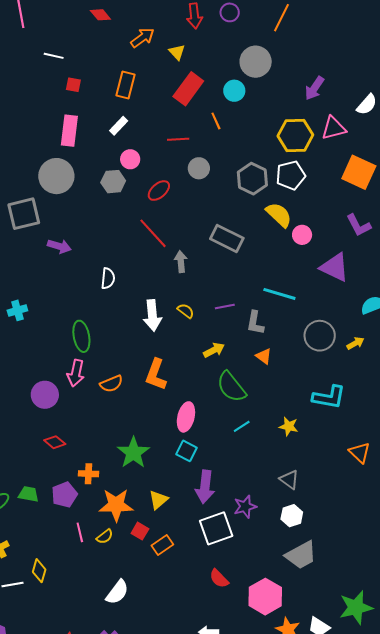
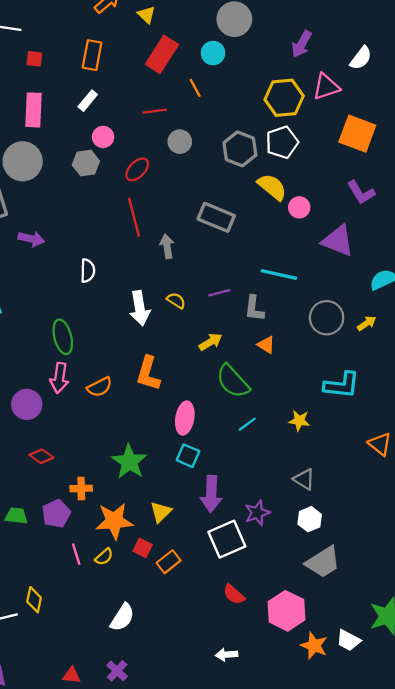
red line: (153, 233) -> (134, 217), turned 32

